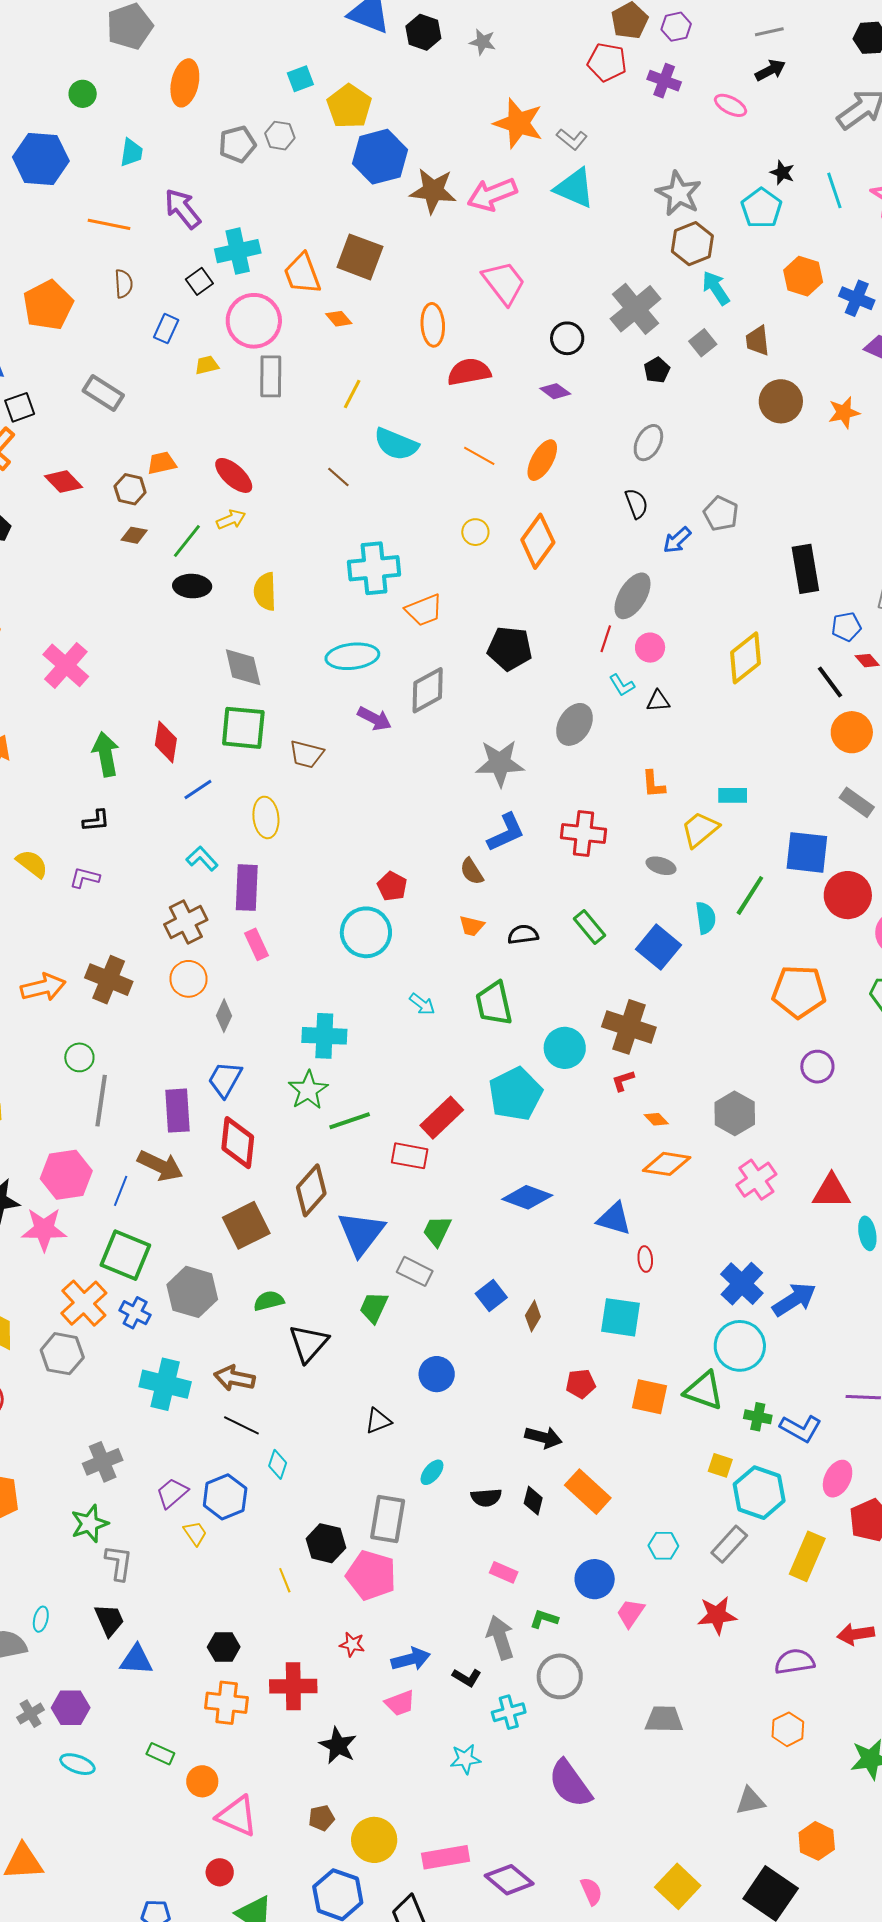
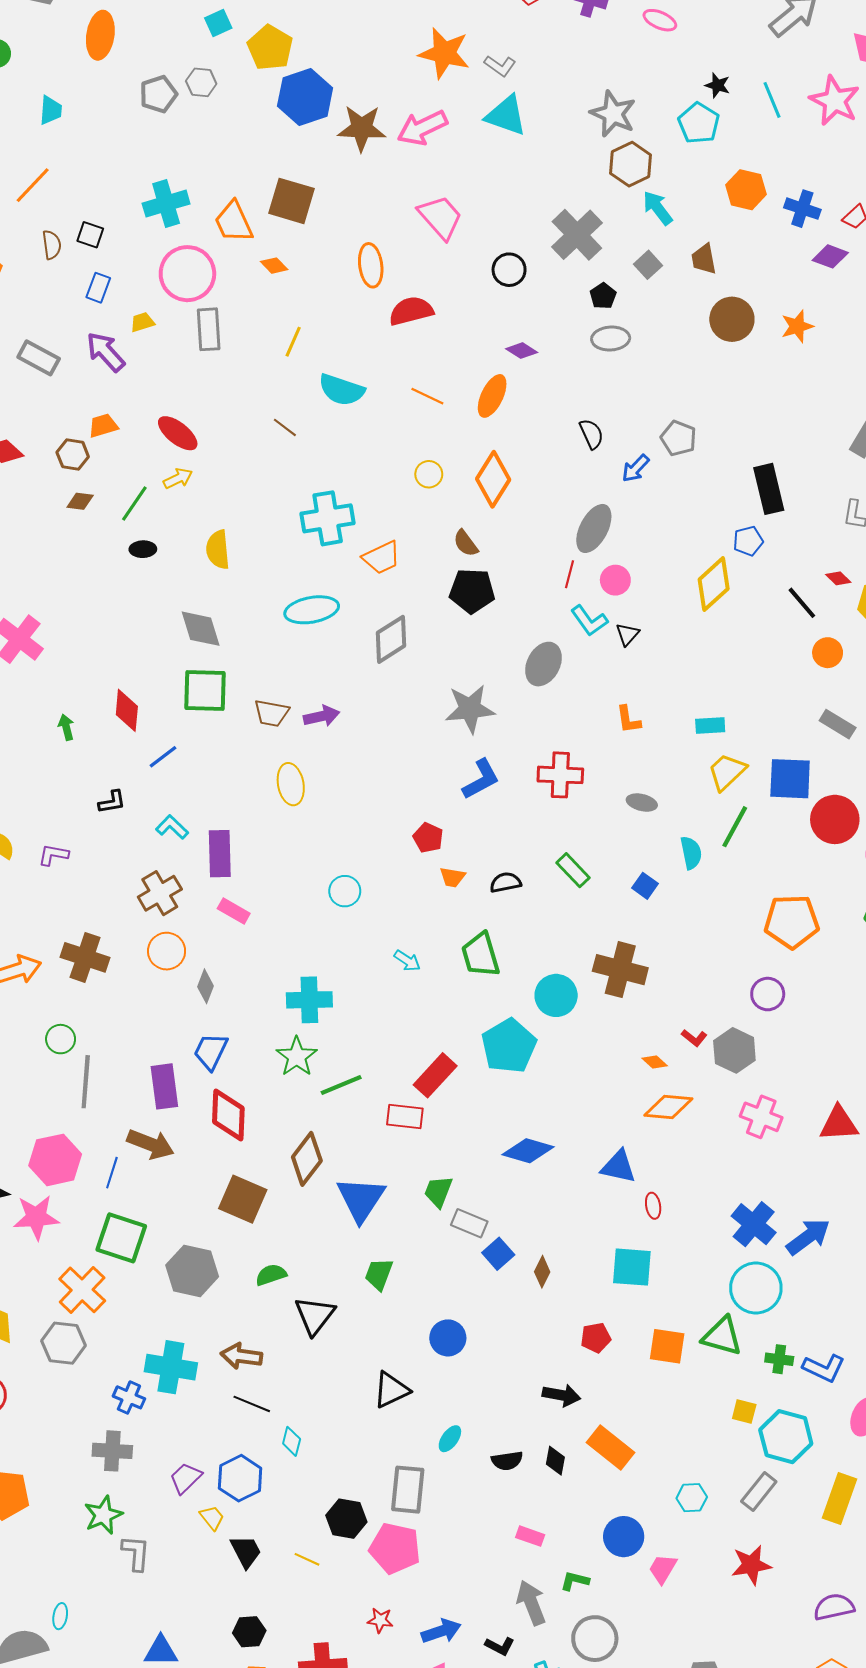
purple arrow: (183, 209) -> (106, 352), moved
orange line: (109, 224) -> (33, 185), turned -54
black square: (199, 281) -> (90, 235), moved, turned -32
purple diamond: (555, 391) -> (522, 351), moved
gray ellipse: (648, 443) -> (611, 339), moved, turned 63
black ellipse: (192, 586) -> (143, 549), size x0.7
blue pentagon: (846, 627) -> (748, 541), moved
cyan L-shape: (622, 685) -> (589, 621), size x1.4
black triangle: (658, 701) -> (627, 634), turned -40
purple arrow: (375, 719) -> (322, 716), moved, turned -36
orange circle: (852, 732) -> (828, 653), size x0.7
green arrow: (106, 754) -> (66, 727), size x0.6
yellow ellipse: (266, 817) -> (291, 784), moved
black L-shape: (96, 821) -> (112, 802), moved
yellow trapezoid: (700, 829) -> (727, 772), moved
brown semicircle: (472, 871) -> (466, 543), moved
red pentagon: (392, 886) -> (428, 838), moved
cyan circle: (366, 932) -> (345, 891), size x0.6
pink rectangle: (257, 944) -> (234, 911), turned -32
blue square: (659, 947) -> (645, 886), size x0.6
purple circle: (817, 1067) -> (768, 994), moved
red L-shape: (623, 1081) -> (694, 1038), moved, turned -120
pink cross: (756, 1180) -> (761, 1117), turned -30
brown square: (246, 1225) -> (243, 1199), turned -36
gray rectangle: (415, 1271) -> (469, 1223), moved
blue cross: (135, 1313) -> (129, 1397), moved
black triangle: (378, 1421) -> (391, 1390), size x1.4
gray cross: (103, 1462) -> (112, 1451), turned 30
yellow line: (285, 1580) -> (307, 1559), turned -40
black trapezoid: (109, 1620) -> (246, 1551), moved

